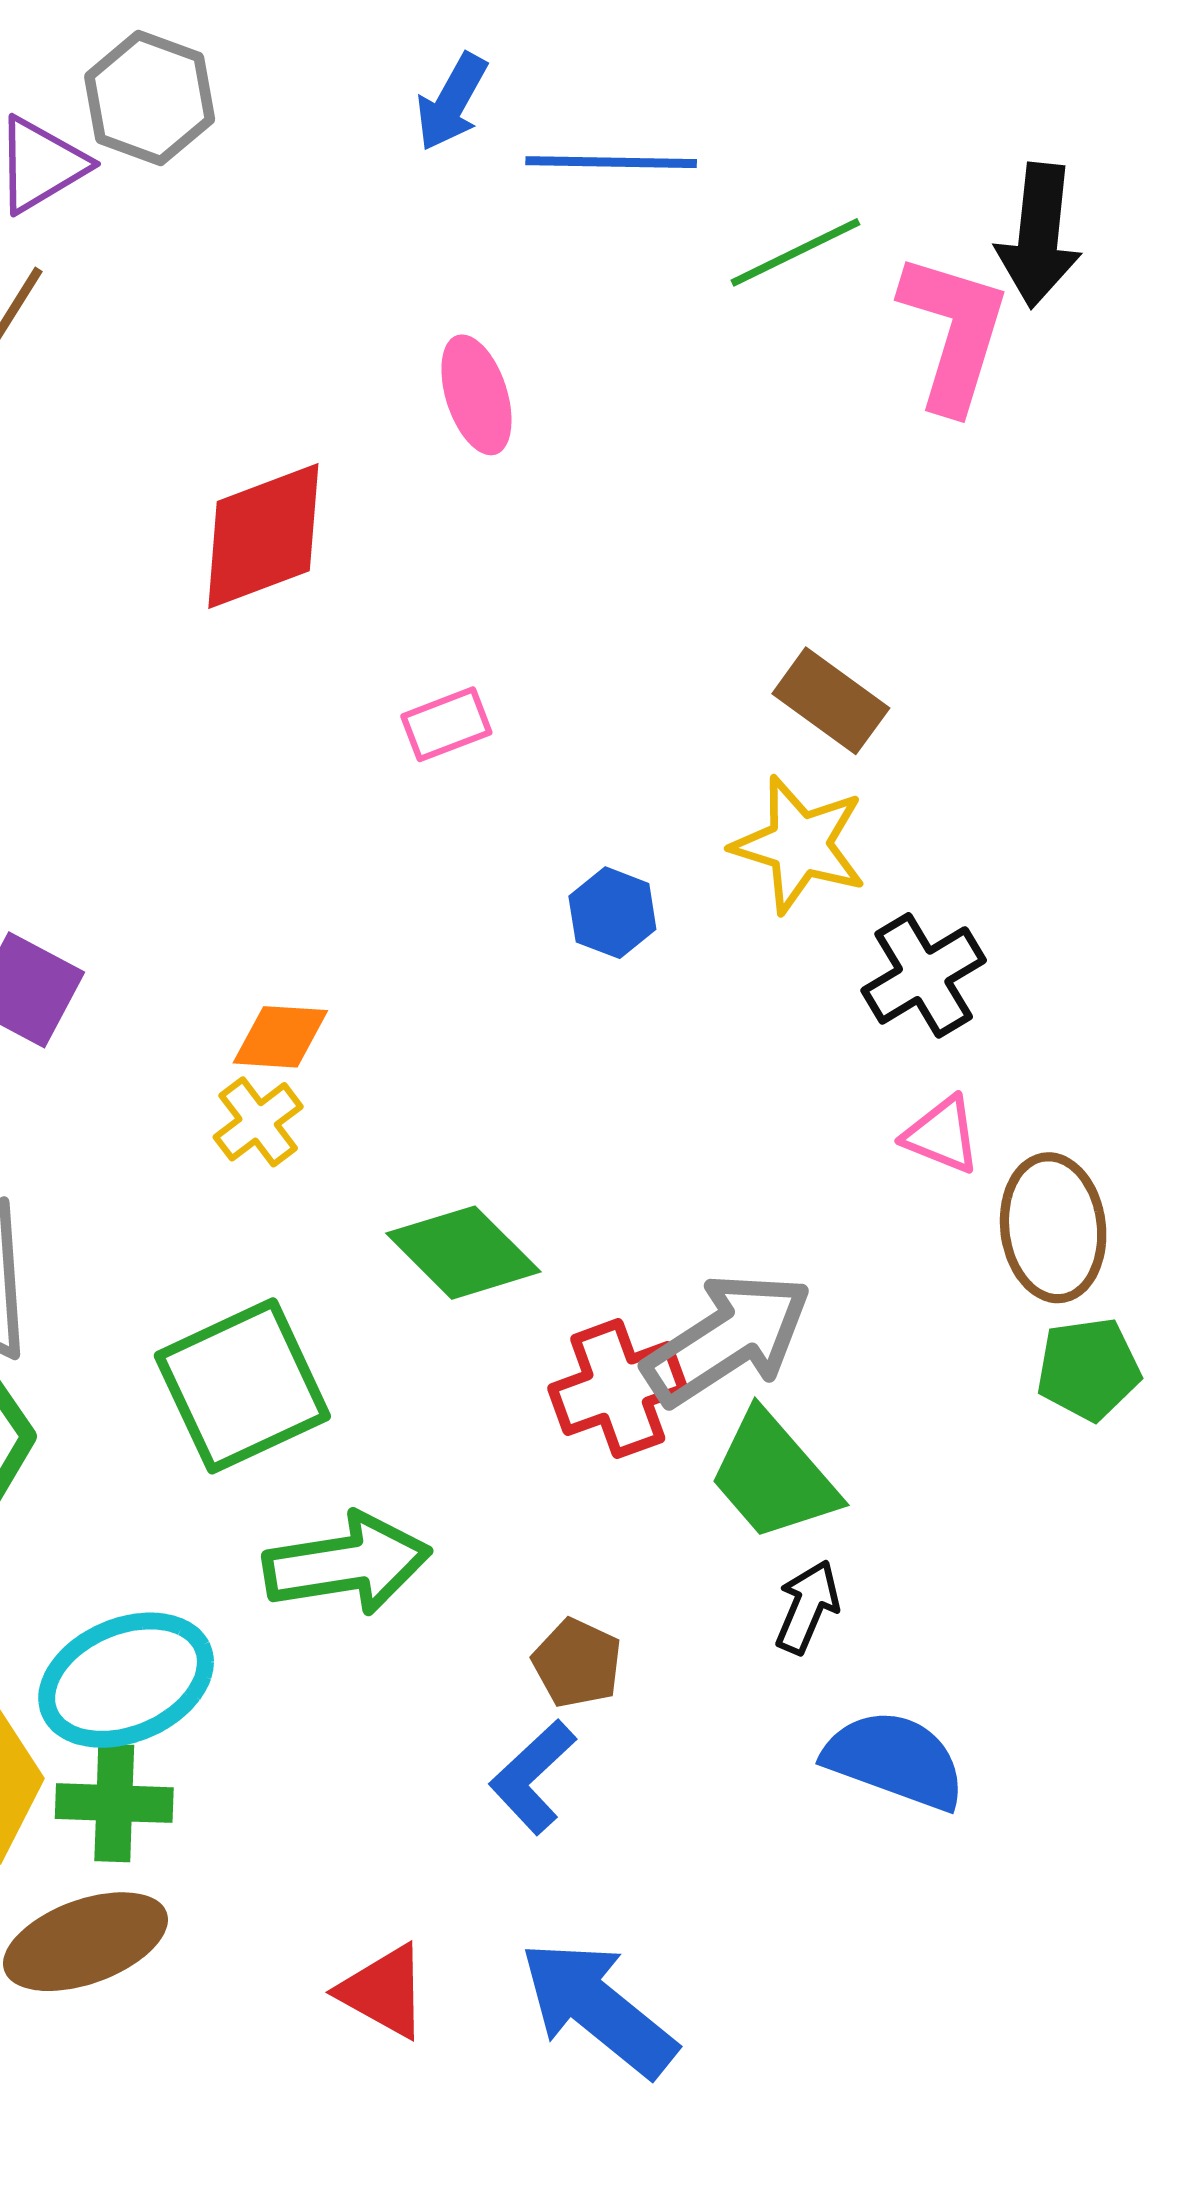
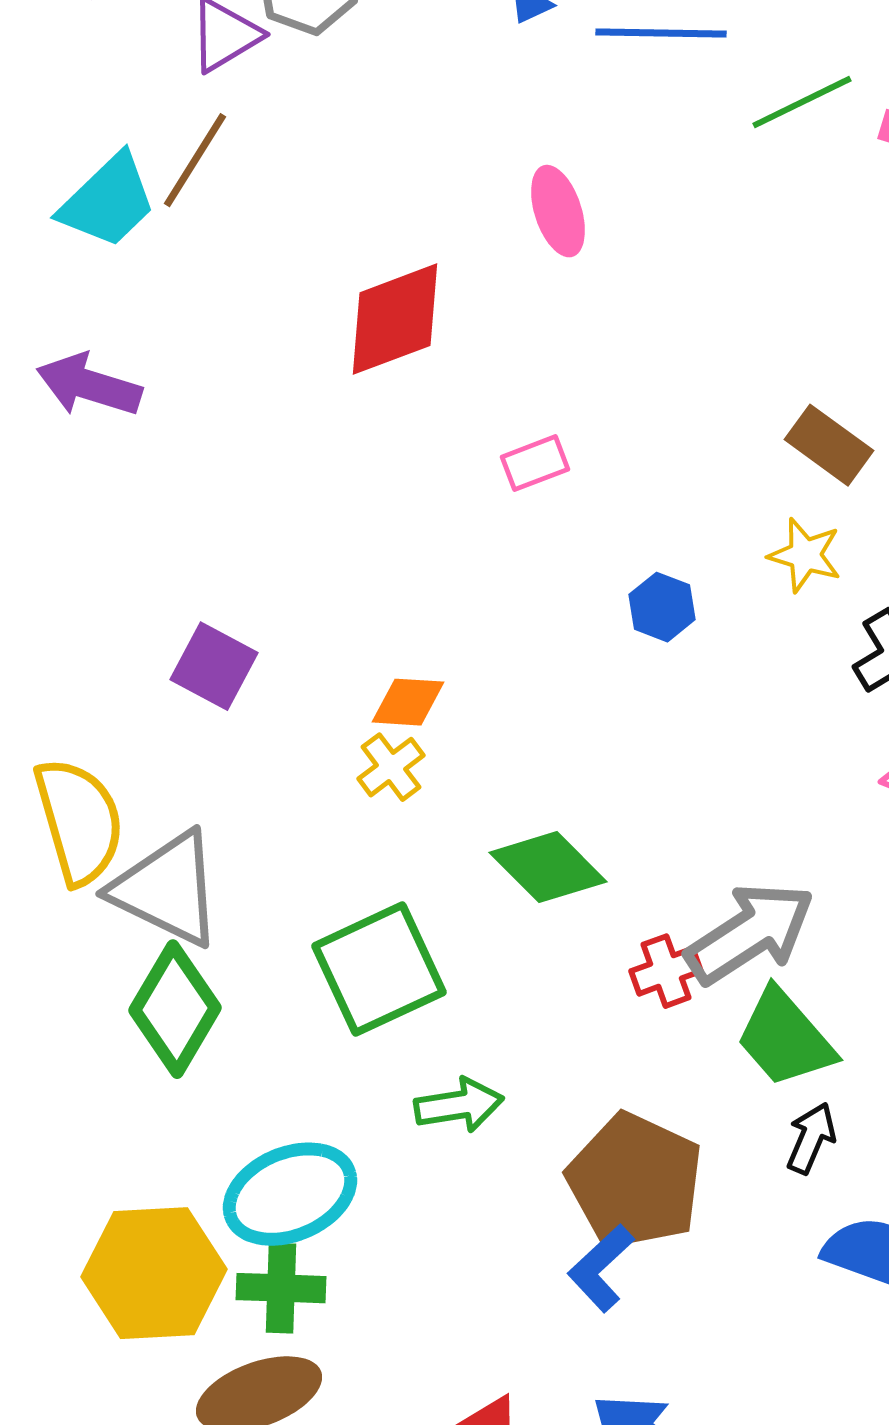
yellow star: (799, 845) -> (805, 555), size x0.7
red cross: (618, 1389) -> (666, 971), size x0.7
green arrow: (347, 1564) -> (459, 1105), size x0.7
brown pentagon: (577, 1663) -> (635, 1181), size x2.0

